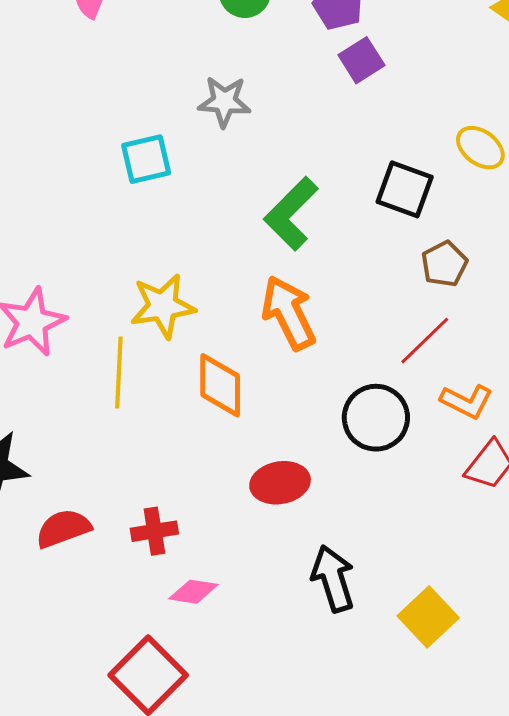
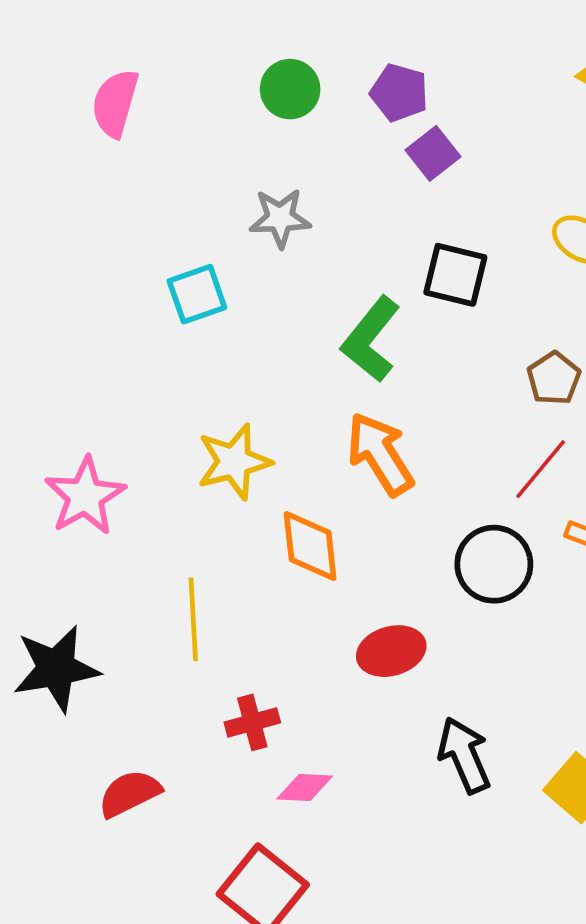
black square: (405, 189) -> (455, 275), moved
yellow line: (119, 373) -> (193, 619), moved
red semicircle: (63, 528) -> (130, 793), moved

